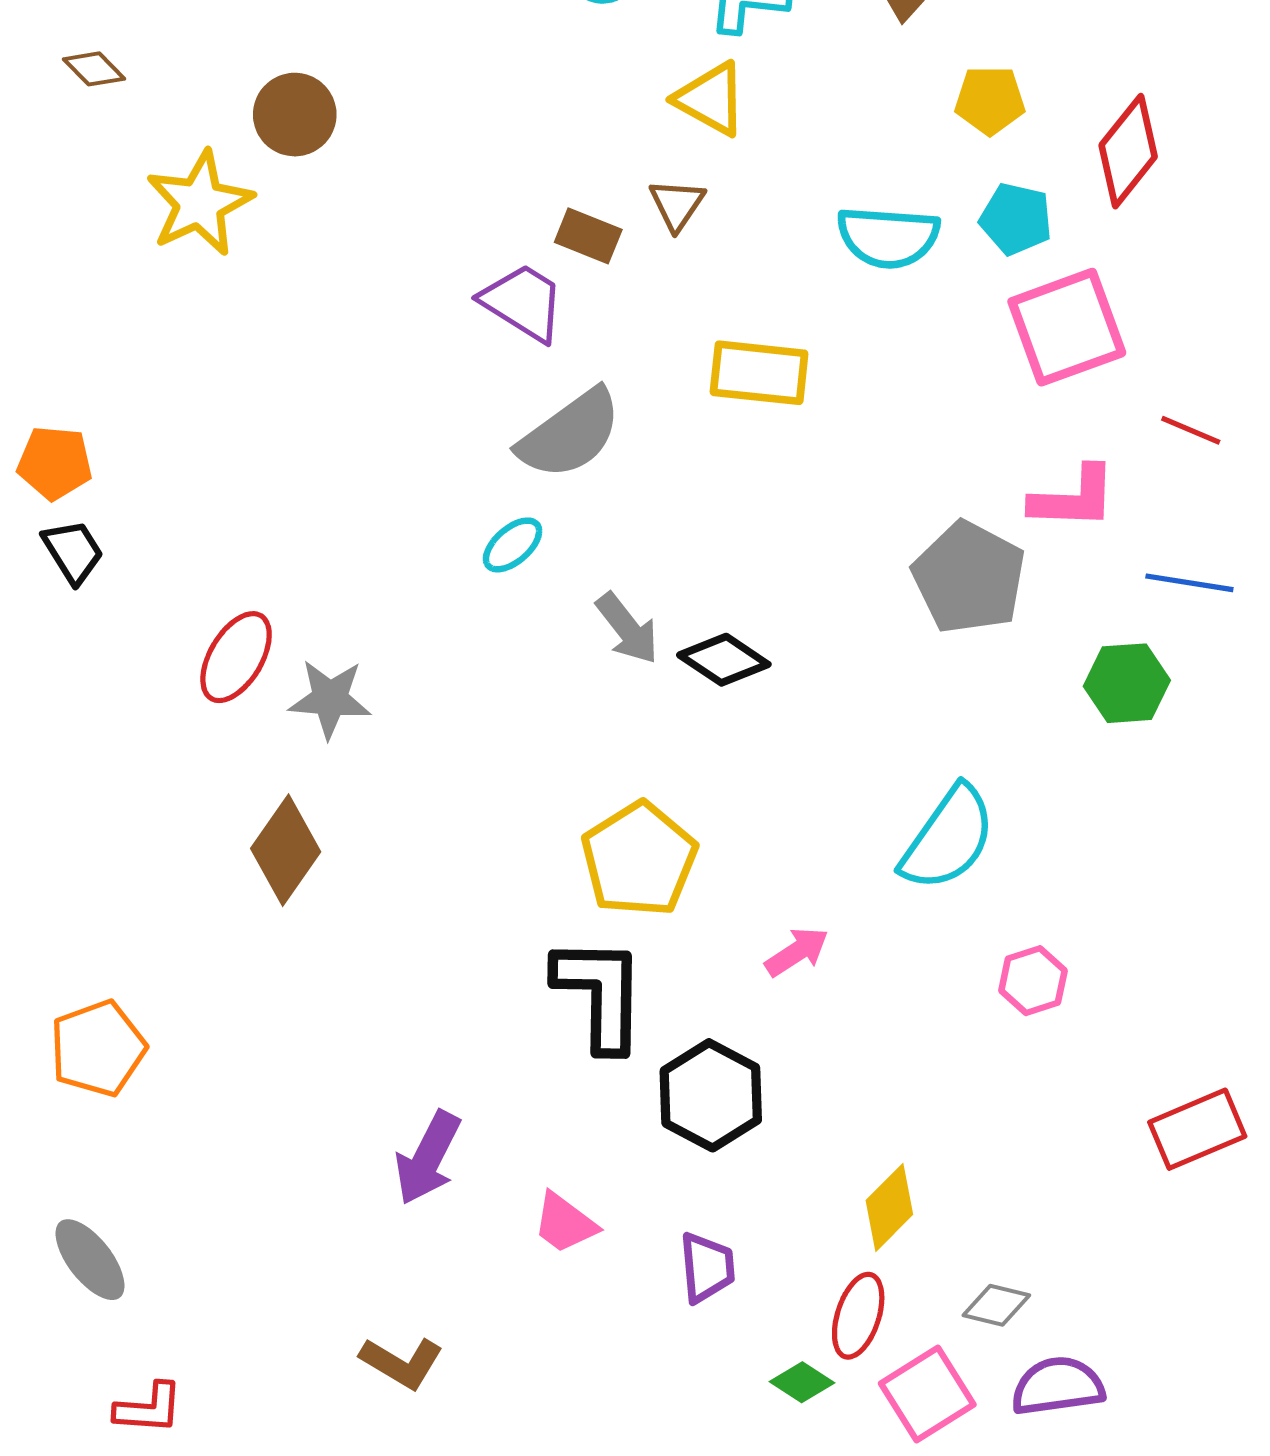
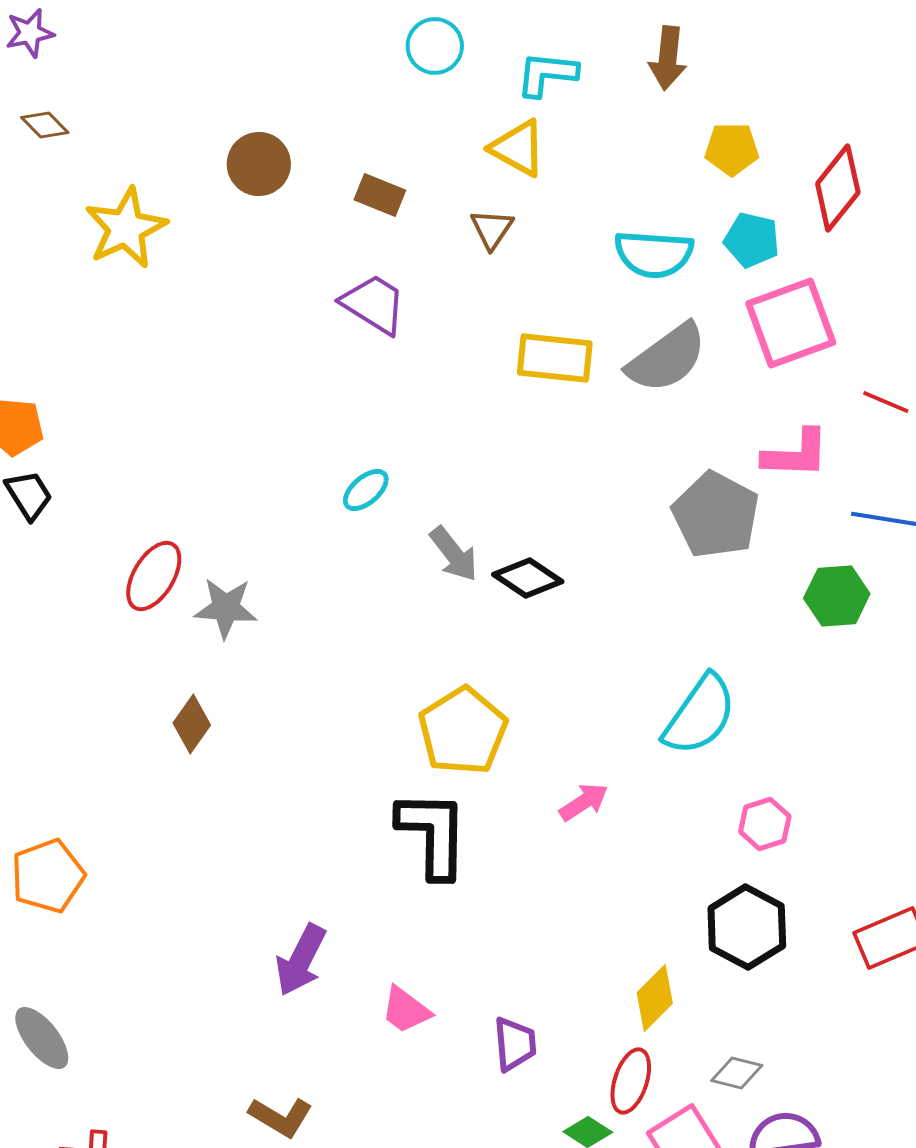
brown circle: (295, 115) -> (259, 164), moved
brown rectangle: (588, 236) -> (380, 195), moved
gray semicircle: (570, 434) -> (667, 358), moved
brown diamond: (286, 850) -> (192, 724), size x0.7
black hexagon: (711, 1095) -> (747, 927), moved

